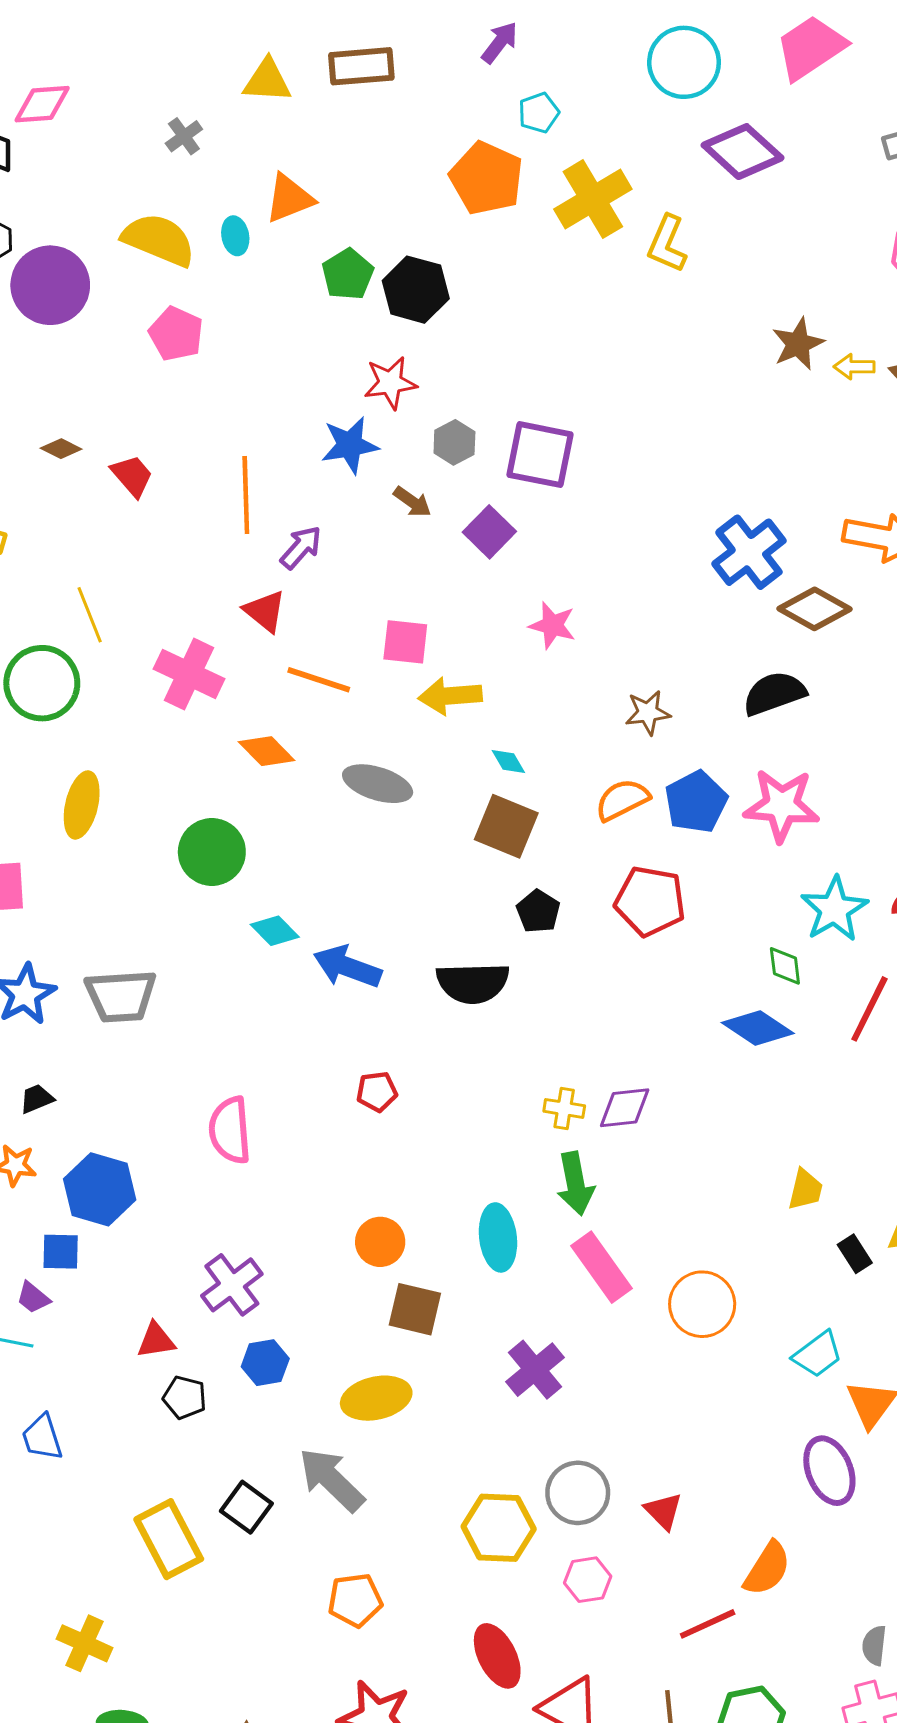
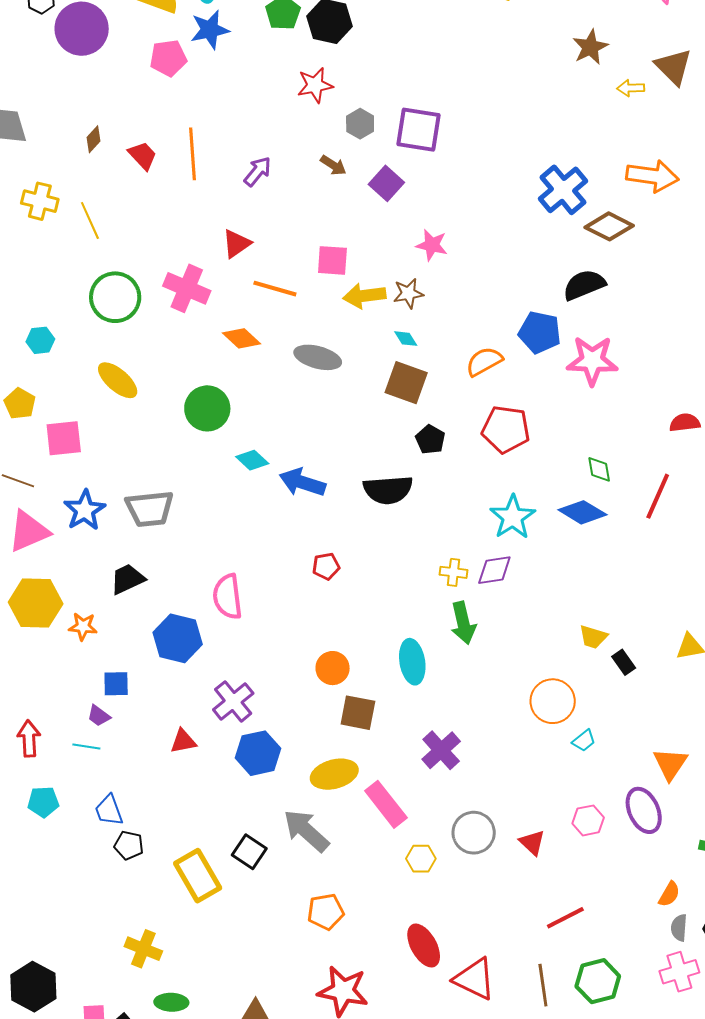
pink pentagon: (176, 334) -> (168, 58), turned -30
yellow arrow: (854, 367) -> (631, 88), moved
blue star: (350, 445) -> (210, 30), moved
brown diamond: (61, 449) -> (94, 139), turned -72
orange line: (246, 495) -> (192, 154), moved
purple arrow: (301, 547) -> (258, 171), moved
red triangle: (265, 611) -> (236, 244), turned 48
yellow line: (90, 615) -> (90, 220), moved
green circle: (42, 683) -> (115, 297), moved
brown star: (648, 713) -> (408, 293), moved
blue pentagon: (696, 802) -> (540, 332), moved, turned -30
yellow ellipse: (82, 805) -> (118, 380), turned -60
cyan star: (834, 909) -> (513, 517), moved
black trapezoid: (37, 1099) -> (127, 579), moved, size x1.5
blue hexagon: (100, 1189) -> (178, 638), moved
yellow trapezoid: (805, 1190) -> (593, 637), moved, turned 96
black rectangle: (855, 1254) -> (624, 662), moved
pink rectangle: (601, 1267) -> (386, 804), moved
cyan trapezoid: (818, 1354) -> (584, 741), moved, size x0.7
blue hexagon: (265, 1363) -> (258, 753), size x1.4
black pentagon: (185, 1397) -> (129, 845), moved
yellow hexagon: (499, 1528) -> (421, 859), size x0.6
orange semicircle: (767, 1569) -> (669, 894), moved, size x0.7
pink hexagon: (588, 1580) -> (588, 820), moved

